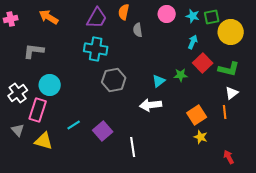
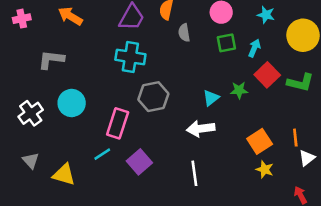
cyan star: (193, 16) -> (266, 15), moved
green square: (212, 17) -> (226, 43), moved
white triangle: (232, 93) -> (307, 158), moved
pink rectangle: (38, 110) -> (118, 123), moved
white line: (133, 147) -> (194, 173), moved

